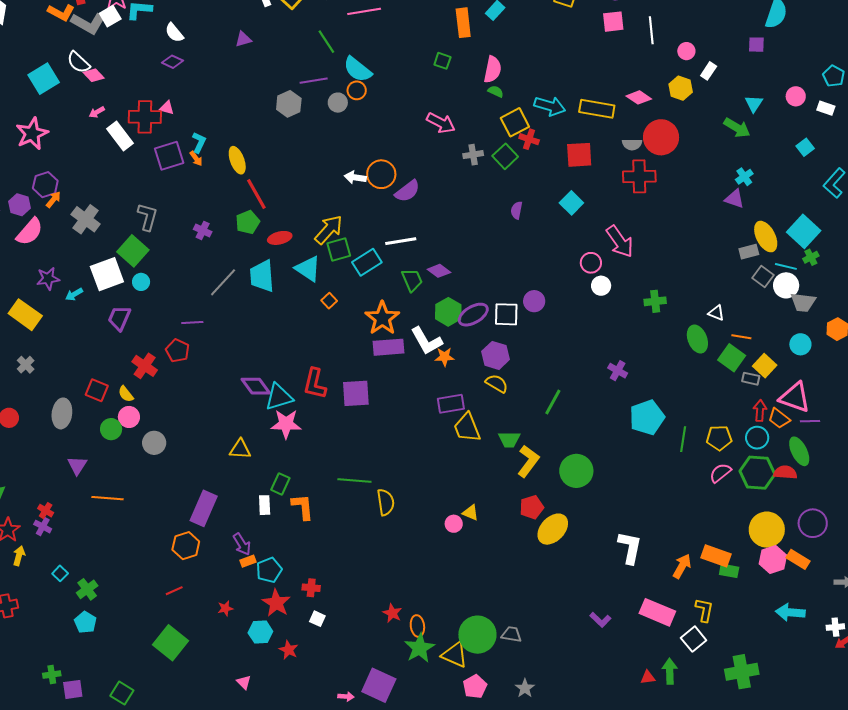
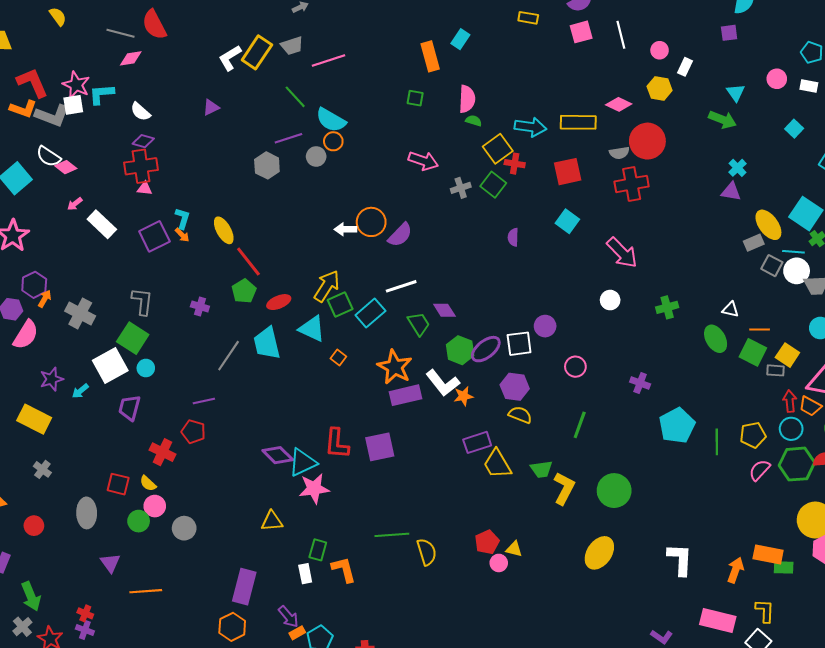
white square: (110, 16) -> (73, 105), turned 30
red cross: (145, 117) -> (141, 166), moved
pink circle: (591, 263) -> (575, 367), moved
purple diamond: (439, 271) -> (444, 310), turned 30
red pentagon: (532, 507) -> (487, 542), moved

